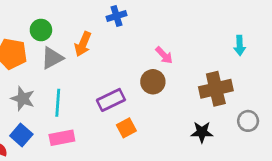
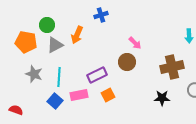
blue square: (21, 135) -> (55, 101), moved
pink rectangle: (62, 138) -> (79, 95), moved

